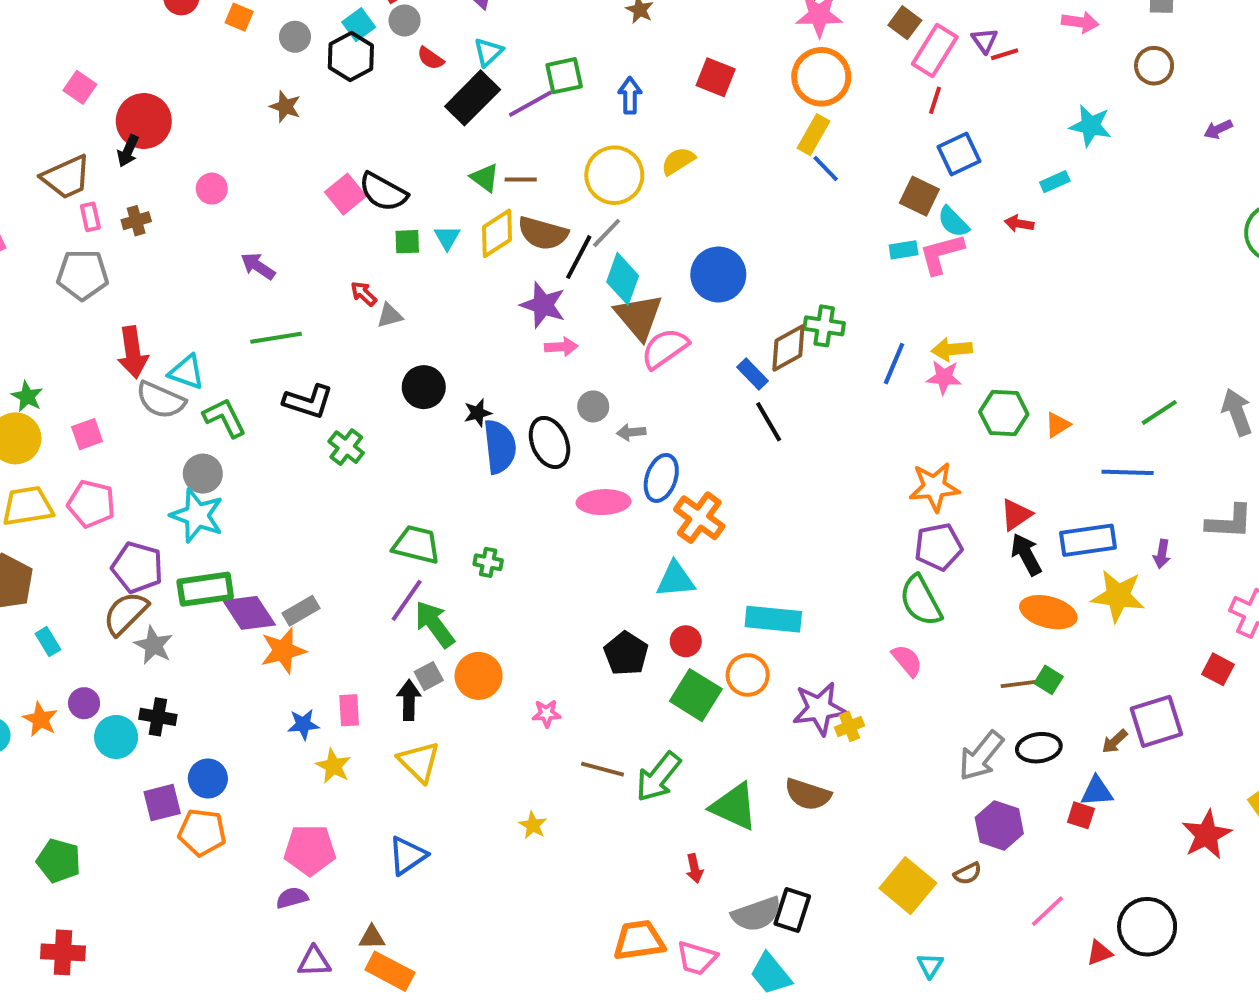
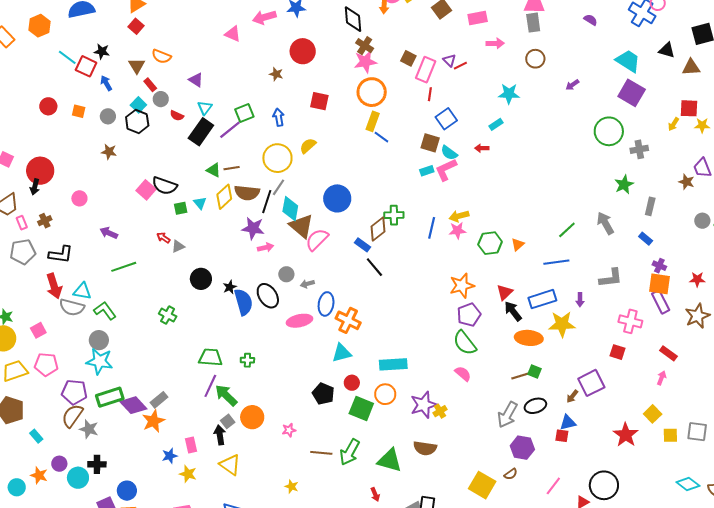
black L-shape: (308, 401) -> (61, 254), moved

